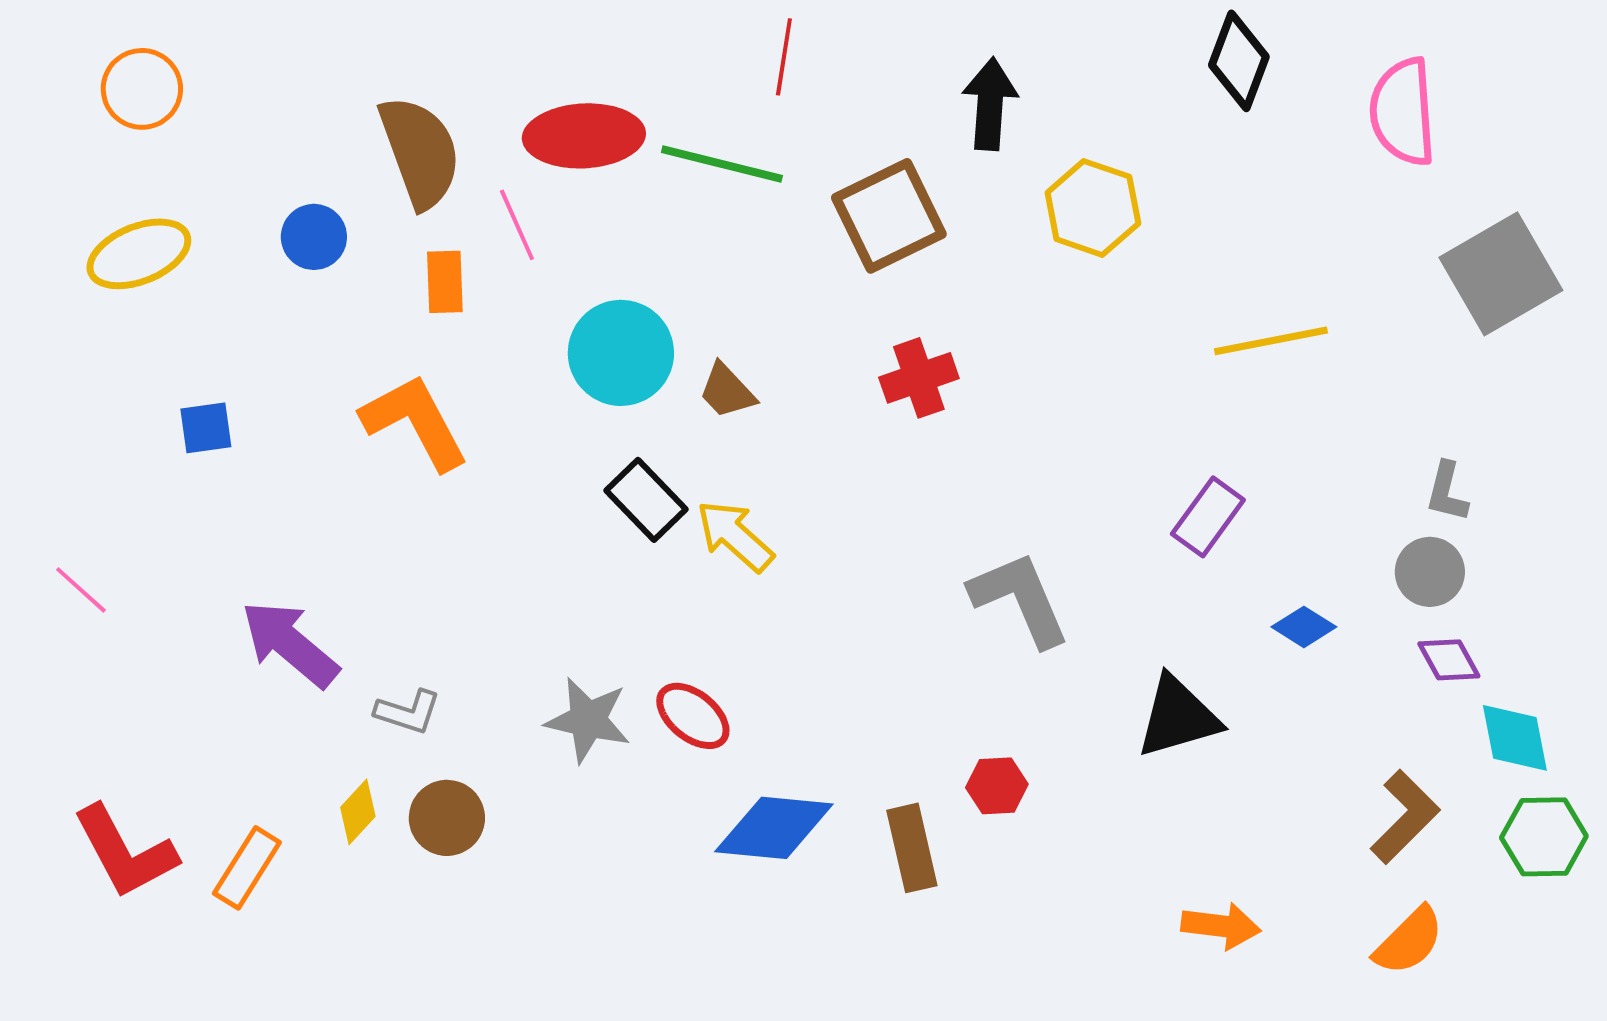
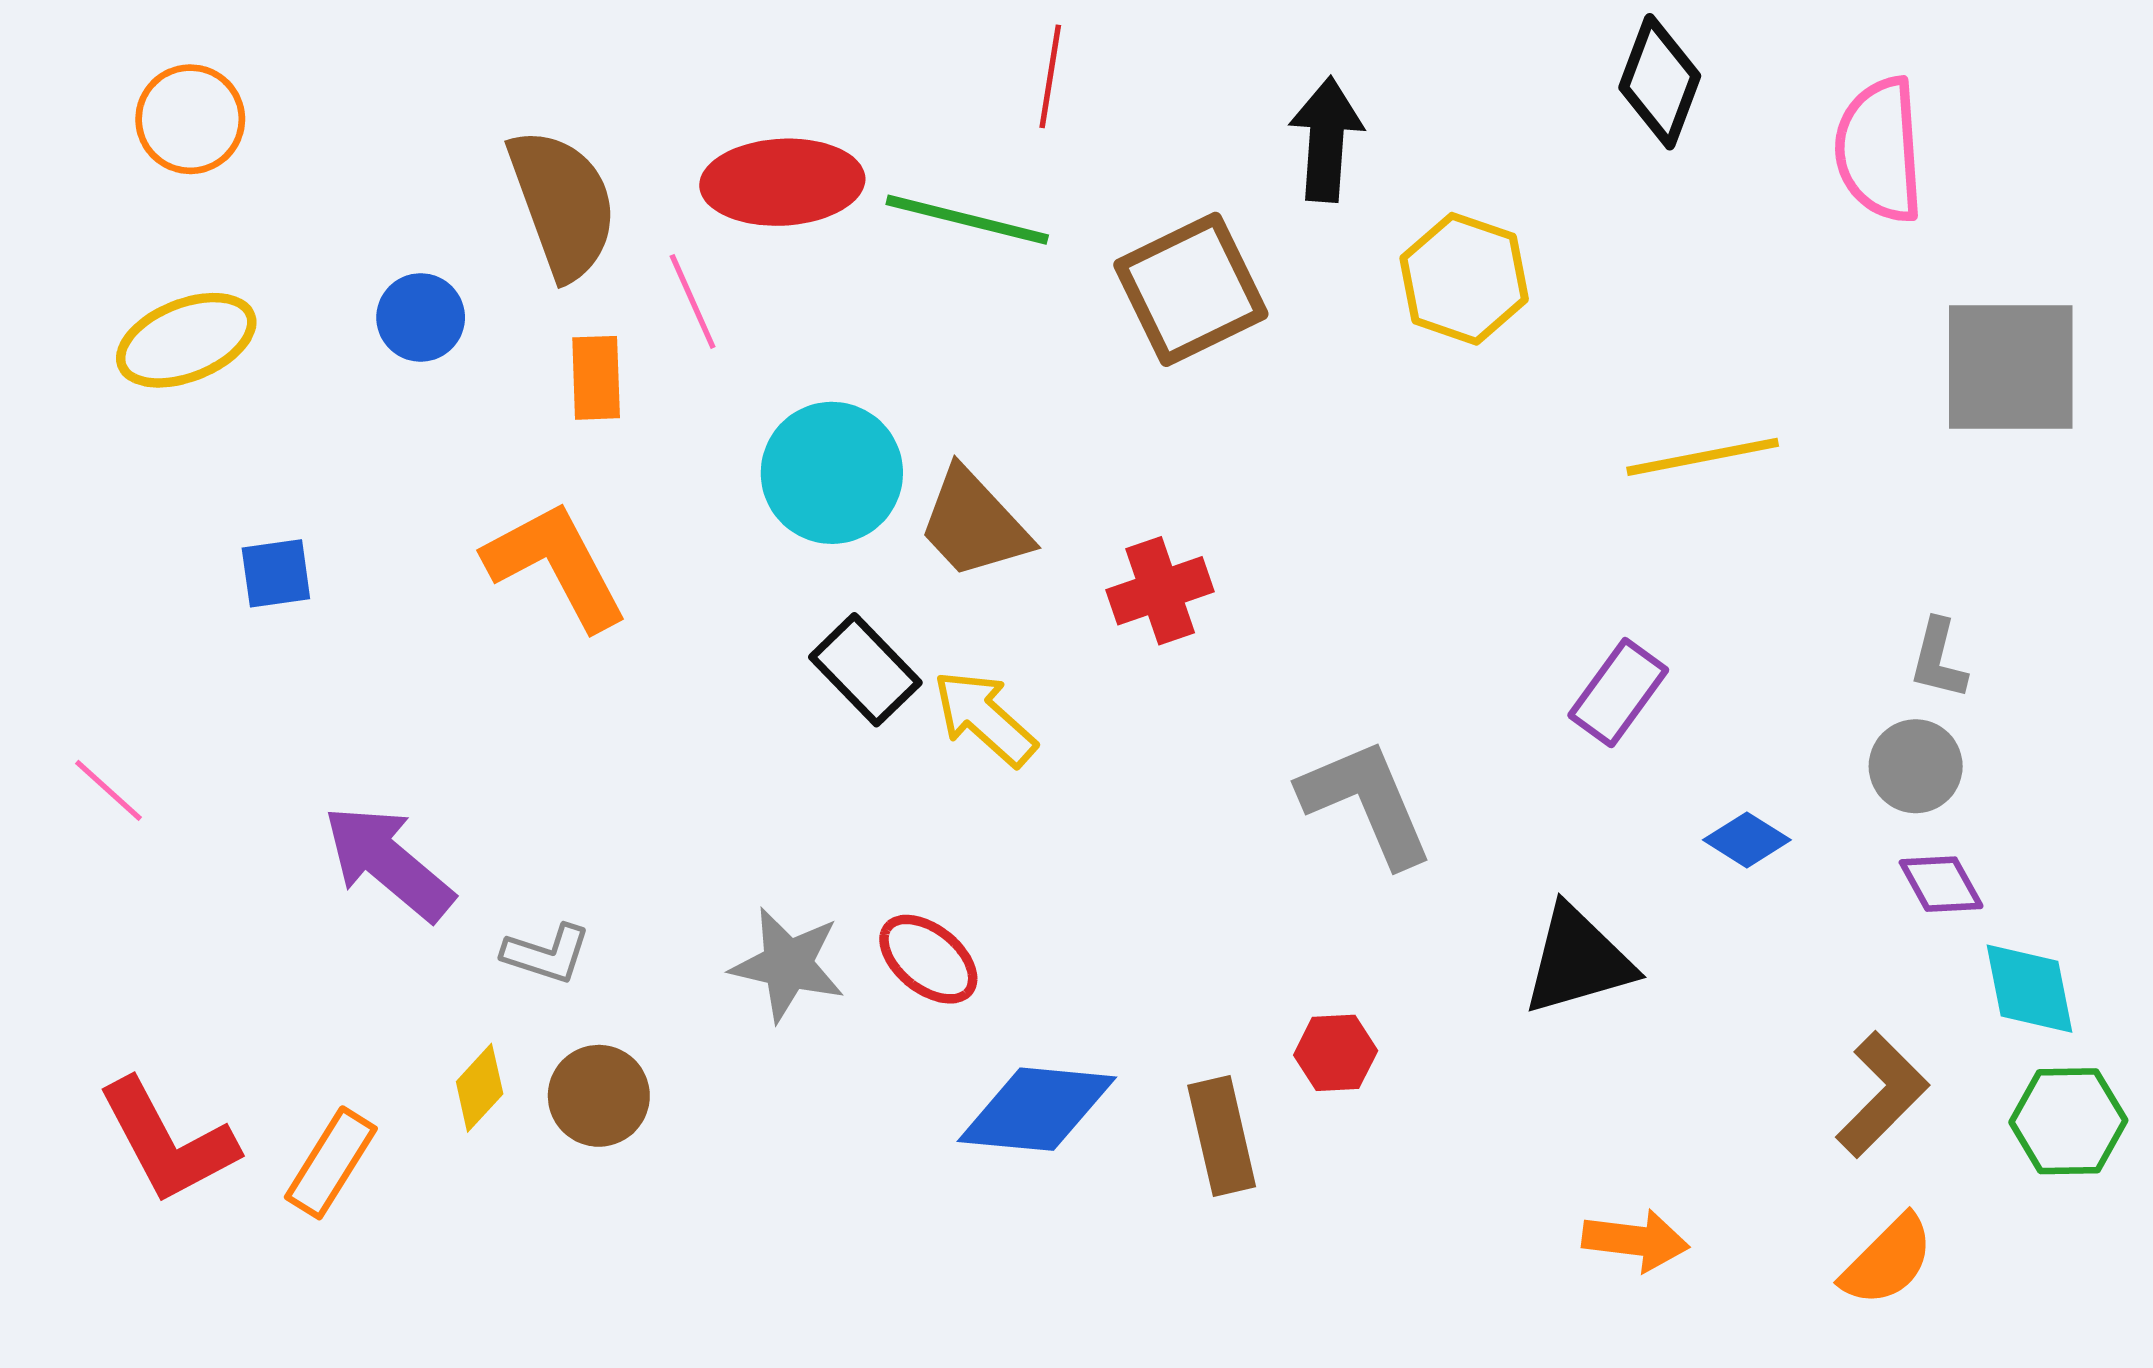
gray square: (1501, 274) -> (2011, 367), turned 30
red cross: (919, 378) -> (1160, 591), moved
brown trapezoid: (727, 391) -> (974, 524), size x1.5

